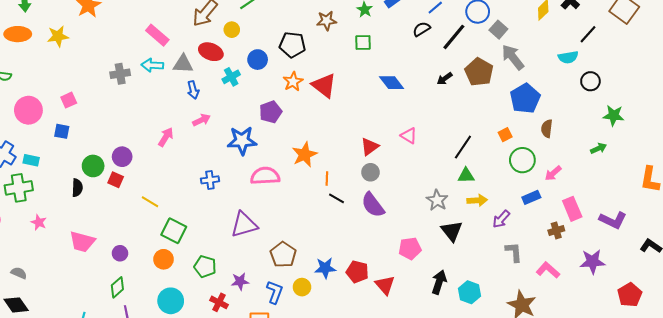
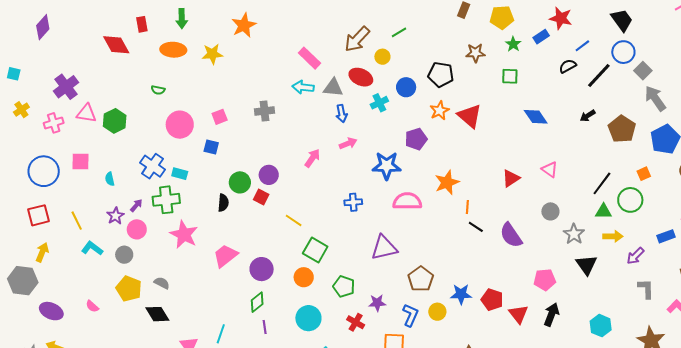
brown pentagon: (479, 72) -> (622, 129), moved
gray cross: (120, 74) -> (264, 111), moved
green circle: (522, 160) -> (630, 200), moved
gray circle: (370, 172) -> (550, 211), moved
pink star: (39, 222) -> (184, 235), size x1.8
pink trapezoid: (82, 242) -> (225, 256), turned 124
purple circle: (120, 253) -> (262, 269), size x1.5
black arrow: (439, 282) -> (551, 314), moved

